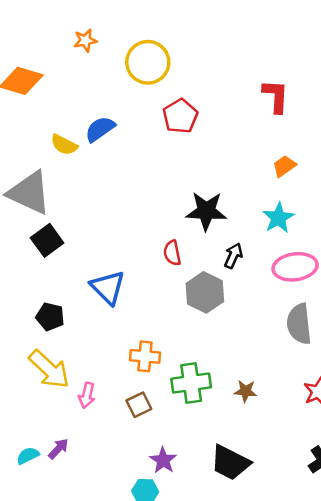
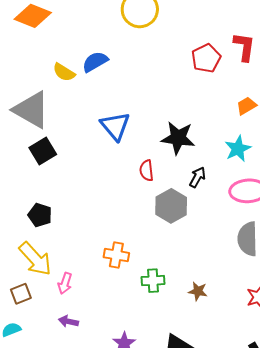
red pentagon: (180, 116) -> (206, 58), moved
blue triangle: (108, 287) -> (115, 126), moved
green cross: (191, 383) -> (153, 281), size x0.7
brown square: (139, 405) -> (21, 294), moved
purple arrow: (58, 449) -> (68, 321), moved, turned -126

